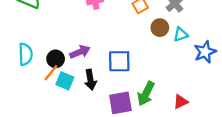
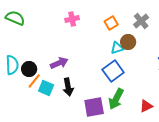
cyan triangle: (181, 35) -> (117, 48), moved
black circle: (56, 59) -> (29, 69), moved
blue square: (119, 61) -> (113, 71), moved, turned -35

